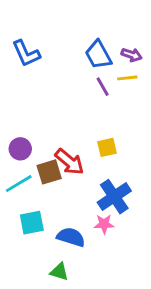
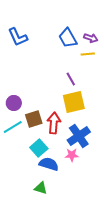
purple line: (103, 87) -> (71, 79), moved
yellow square: (107, 147) -> (74, 102), size x1.6
red arrow: (69, 162) -> (54, 123), moved, turned -125
cyan square: (32, 223) -> (39, 148), moved, turned -30

